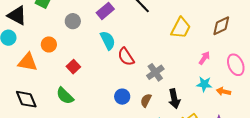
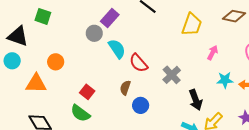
gray circle: (73, 21) -> (94, 33), moved
brown diamond: (221, 26) -> (234, 16), turned 45
pink arrow: (204, 58) -> (213, 53), moved
red square: (73, 67) -> (87, 92), moved
brown semicircle: (146, 100) -> (125, 88), moved

